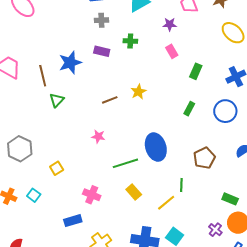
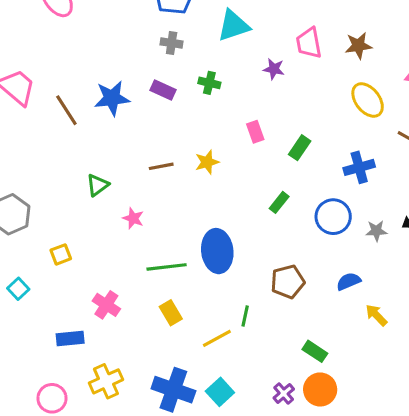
pink rectangle: (172, 51) -> (255, 132), moved
brown line: (43, 76) -> (66, 110), turned -30
green triangle: (57, 100) -> (98, 185), moved

